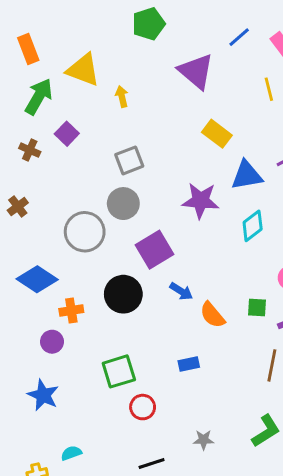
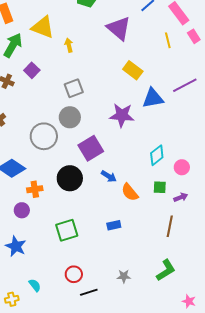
cyan diamond: (253, 226) -> (157, 155), moved
red circle: (143, 407) -> (74, 274), moved
cyan semicircle: (71, 453) -> (35, 285), turned 72

